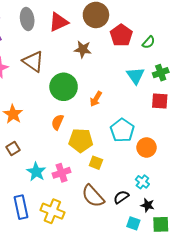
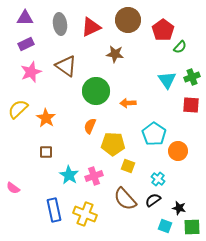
red pentagon: (121, 35) -> (163, 30), moved
orange arrow: (96, 99) -> (128, 103), turned 56
brown square: (13, 148) -> (46, 152), turned 32
cyan cross: (142, 182) -> (158, 179), moved

